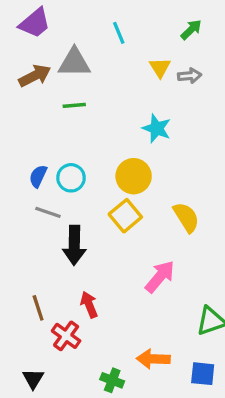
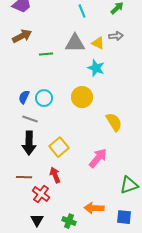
cyan line: (119, 33) -> (82, 11), moved
gray triangle: (74, 63) -> (75, 43), moved
yellow triangle: (160, 68) -> (98, 43), moved, turned -32
yellow square: (125, 216) -> (59, 147), moved
black arrow: (74, 245) -> (29, 143), moved
brown line: (38, 308) -> (24, 177), turned -70
black triangle: (33, 379) -> (37, 220), moved

